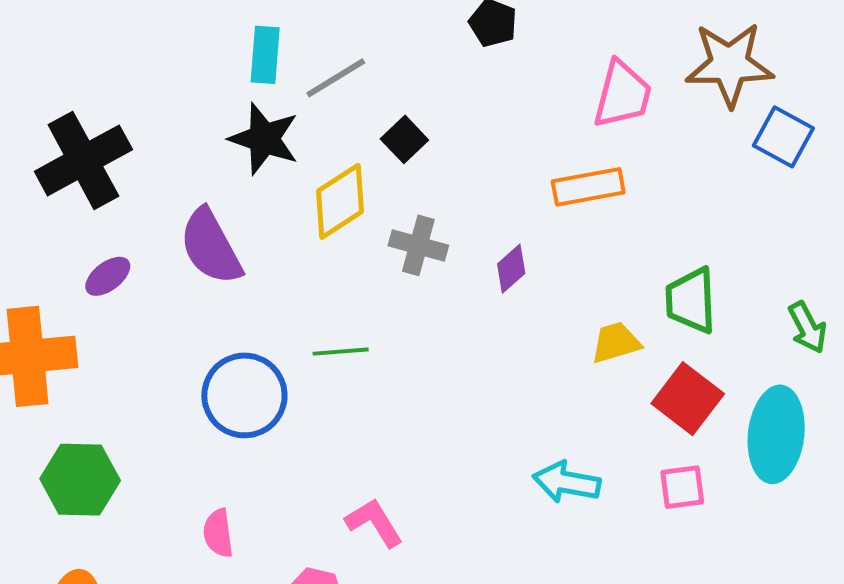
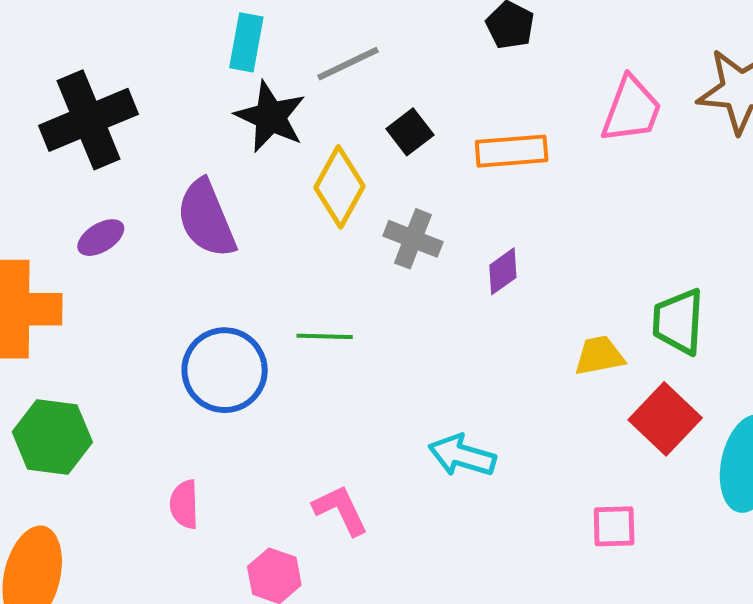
cyan rectangle: (265, 55) -> (246, 42), moved
orange rectangle: (588, 187) -> (512, 151), moved
yellow diamond: (340, 201) -> (339, 187), turned -34
cyan arrow: (567, 482) -> (462, 456), moved
pink square: (682, 487) -> (614, 526), moved

